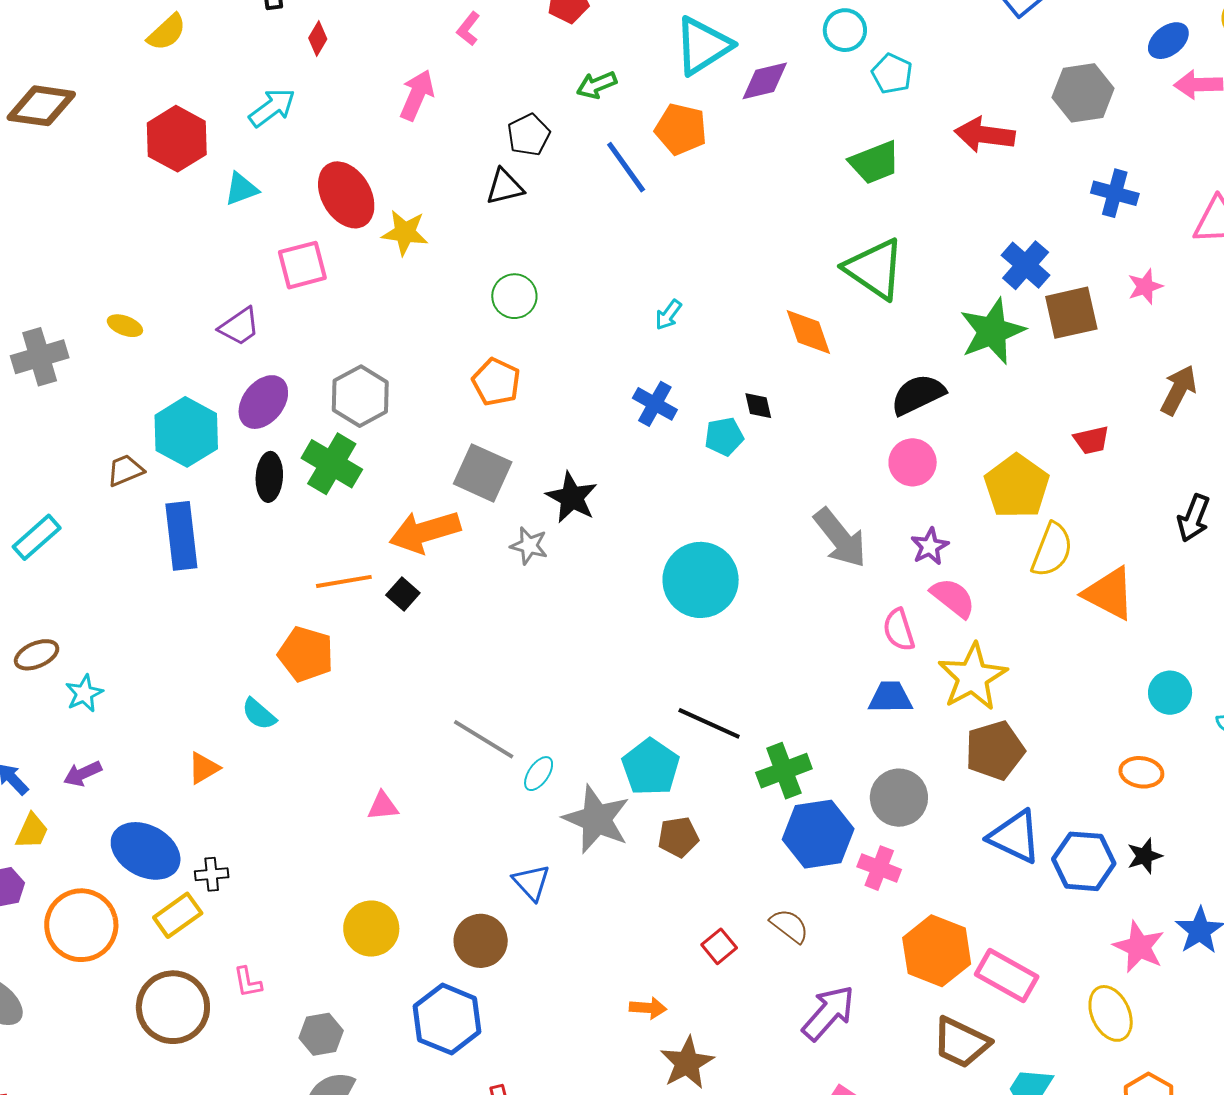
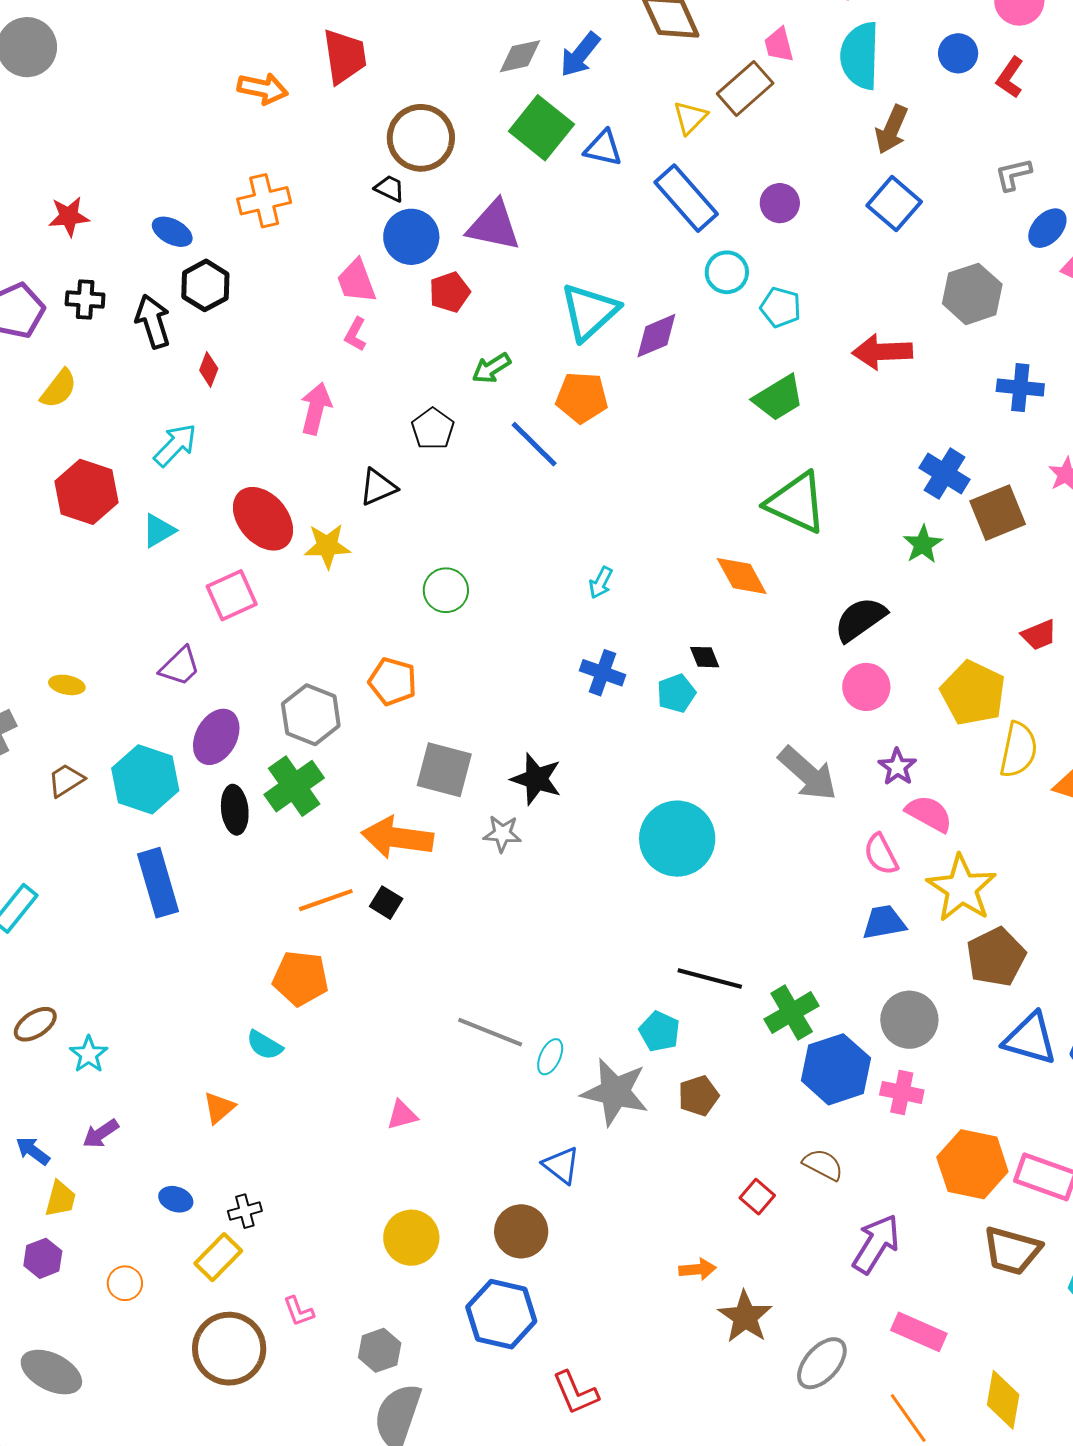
black triangle: (505, 187) -> (378, 487), moved
green star: (992, 331) -> (923, 544), size x0.6
orange pentagon: (496, 382) -> (393, 681), moved
green cross: (332, 464) -> (294, 786), turned 34
brown trapezoid: (125, 470) -> (66, 780), moved
orange arrow: (425, 532) -> (397, 838), turned 34
cyan pentagon: (651, 767) -> (660, 1031), size x0.7
blue ellipse: (146, 851) -> (176, 1199), size x0.5
orange circle: (81, 925) -> (125, 1283), size x0.5

